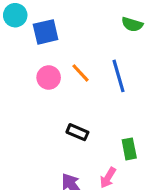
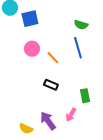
green semicircle: (132, 24) -> (81, 25), moved
orange line: (81, 73) -> (53, 58), moved

